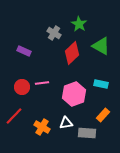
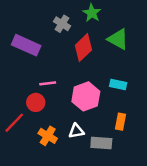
purple rectangle: (24, 51) -> (26, 45), size x1.6
red circle: (22, 87) -> (36, 102), moved
orange rectangle: (103, 115) -> (120, 122), turned -32

